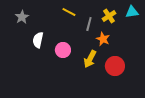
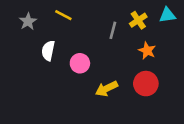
yellow line: (69, 12) -> (63, 15), moved
orange star: (103, 39) -> (147, 51), moved
yellow arrow: (90, 59) -> (107, 89), moved, turned 36

